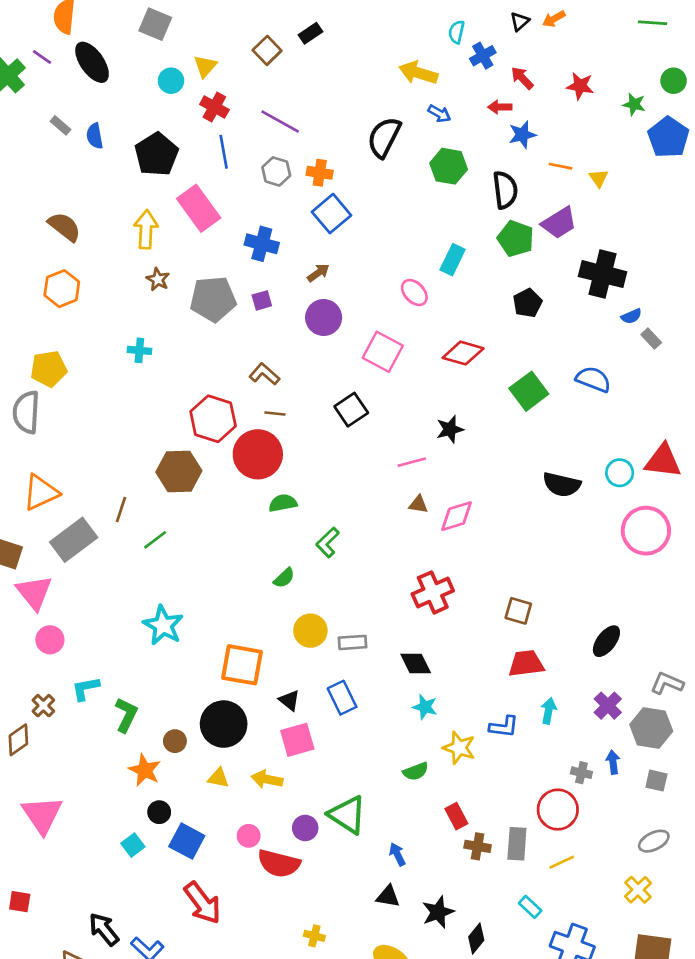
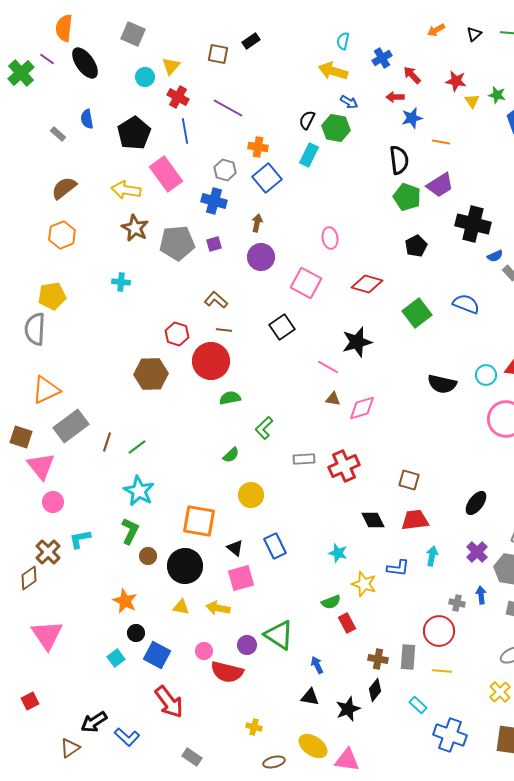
black triangle: (520, 21) -> (474, 34), moved
cyan semicircle: (456, 32) -> (343, 41), moved
brown square: (267, 50) -> (218, 54), turned -35
gray rectangle: (60, 125) -> (58, 134), moved
black semicircle: (384, 137) -> (307, 120), size x0.6
green hexagon: (449, 166) -> (336, 128), moved
gray hexagon: (276, 171) -> (225, 170), moved
yellow triangle: (599, 178) -> (472, 101), moved
brown semicircle: (64, 227) -> (64, 188), turned -76
yellow arrow: (146, 229) -> (126, 190), turned -84
cyan rectangle: (453, 260) -> (309, 155), moved
brown arrow: (318, 273) -> (257, 223), turned -42
brown star: (158, 279) -> (135, 228), size x1.5
pink ellipse: (414, 293) -> (330, 238), turned 35
red hexagon: (213, 419) -> (177, 334), size x0.7
black star: (450, 429) -> (357, 342), size x1.4
pink line: (412, 462) -> (328, 367), turned 45
brown line: (121, 510) -> (107, 442), moved
green line: (155, 540) -> (137, 447), moved
gray rectangle: (353, 642) -> (304, 459), moved
black diamond: (416, 663) -> (373, 520), moved
brown cross: (43, 706) -> (48, 552), size x1.4
green L-shape: (126, 715) -> (130, 531), moved
brown circle: (175, 741) -> (148, 556), moved
red rectangle: (456, 816) -> (347, 623), moved
yellow line: (562, 862) -> (442, 671), turned 30
red square: (20, 902) -> (30, 701), turned -36
black arrow: (104, 929) -> (94, 722), turned -84
black diamond: (476, 938) -> (375, 690), moved

